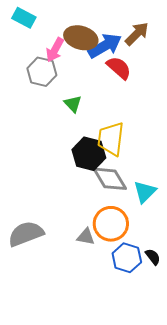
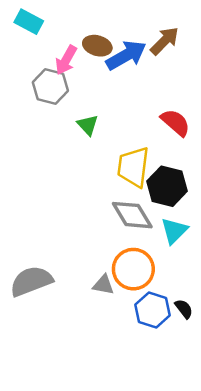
brown ellipse: (81, 38) -> (97, 46), size x0.7
red semicircle: (119, 68) -> (175, 123), moved
black hexagon: (89, 154) -> (167, 186), moved

